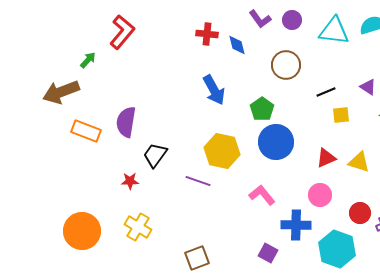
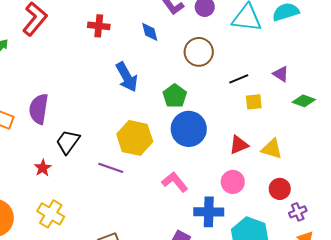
red cross: (207, 34) -> (99, 26), moved
red star: (130, 181) -> (43, 168), turned -30
red circle: (360, 213) -> (280, 189), moved

